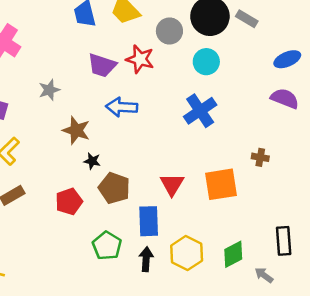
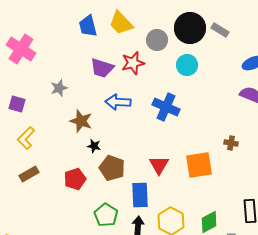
red star: (140, 59) -> (133, 63), turned -30
blue cross: (200, 111) -> (166, 107), moved, turned -32

